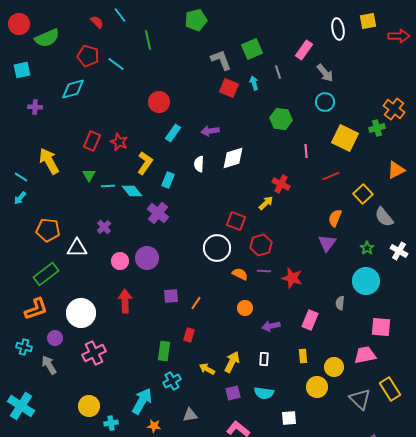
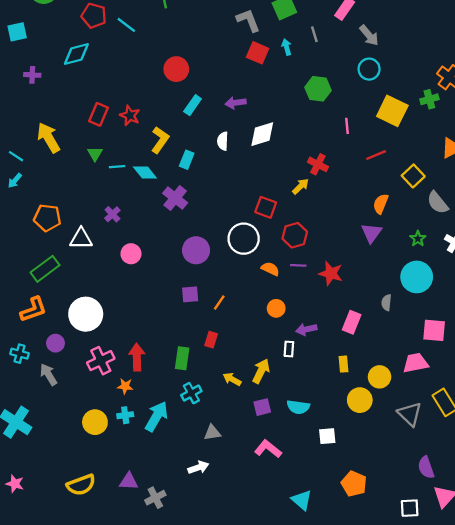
purple circle: (147, 258) -> (196, 250), moved
red arrow: (125, 301) -> (137, 357), moved
white rectangle: (264, 359) -> (289, 349), moved
cyan cross: (111, 423) -> (125, 415), moved
orange star: (154, 426) -> (125, 386), moved

